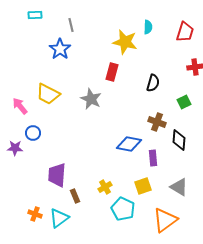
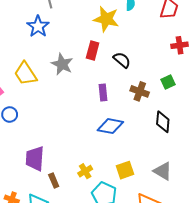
black semicircle: (153, 83) -> (122, 60), moved, turned -66
yellow trapezoid: (48, 94) -> (25, 74), turned 30
gray star: (91, 99) -> (62, 64), moved
brown cross: (157, 122) -> (140, 91), moved
purple rectangle: (153, 158) -> (103, 92), moved

